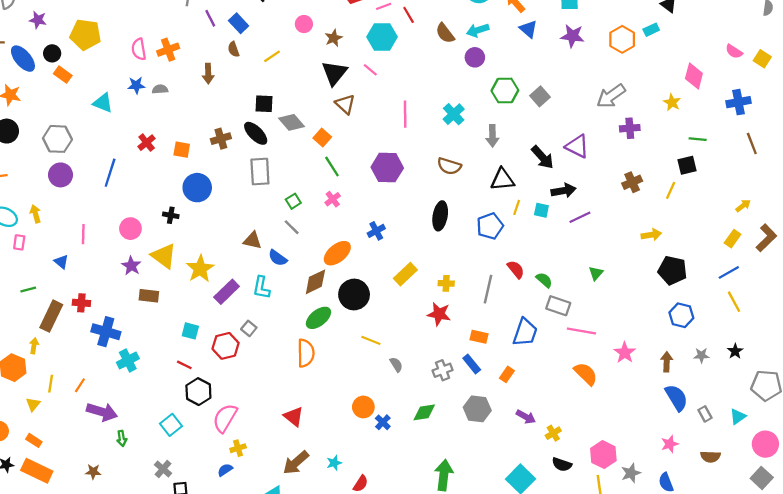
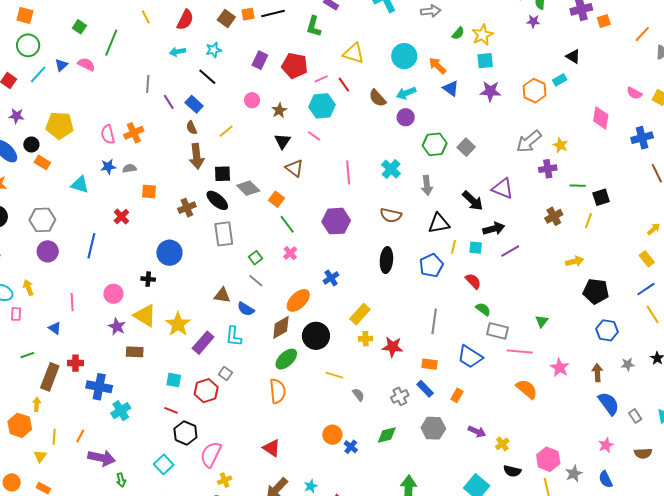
black triangle: (334, 73) -> (282, 141), size x0.7
brown arrow: (208, 74) -> (197, 156), moved, size x1.4
yellow star: (672, 102) -> (560, 145), moved
green line: (698, 139) -> (578, 186), moved
orange square: (182, 150) -> (149, 191), moved
yellow rectangle: (733, 239) -> (647, 259), turned -70
red semicircle: (516, 269) -> (473, 281), moved
green triangle: (596, 273) -> (542, 321), moved
yellow cross: (446, 283) -> (366, 339), moved
blue trapezoid: (525, 332) -> (470, 357), turned 108

